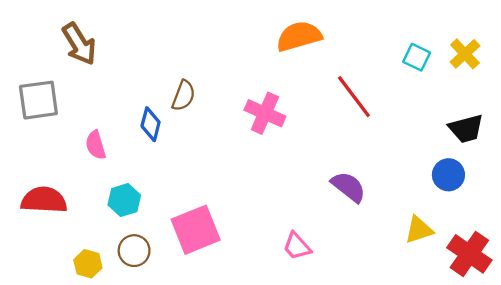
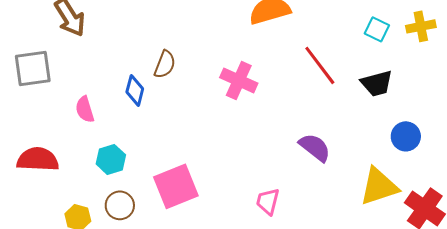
yellow cross: (465, 54) -> (421, 26), turned 32
black trapezoid: (466, 129) -> (377, 83), moved
yellow triangle: (419, 230) -> (379, 186), size x1.5
pink trapezoid: (297, 246) -> (268, 201), turned 56

